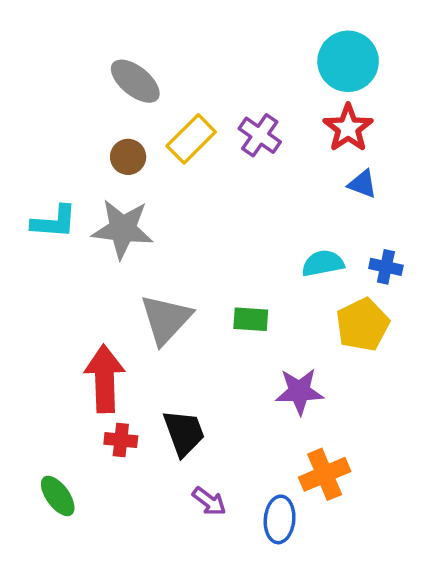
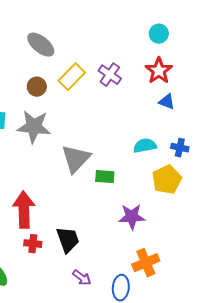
cyan circle: (348, 61) -> (159, 34), size x0.6
gray triangle: (166, 319) -> (76, 159), moved

